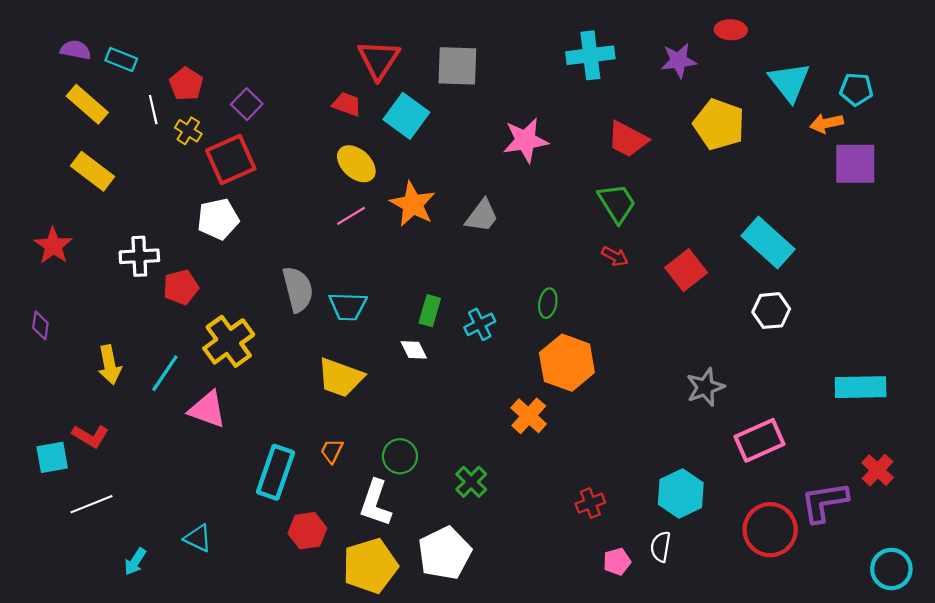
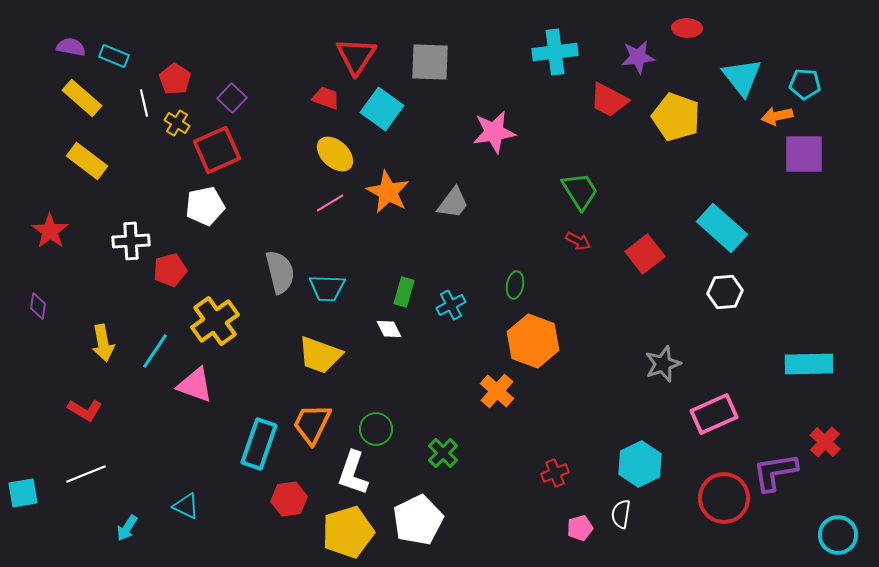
red trapezoid: (628, 139) -> (609, 100), moved
orange trapezoid: (332, 451) -> (312, 424), size x1.8
cyan square: (52, 457) -> (23, 493), moved

